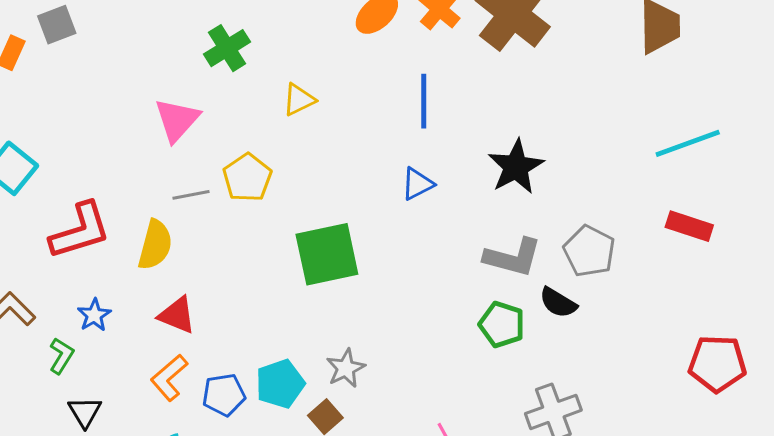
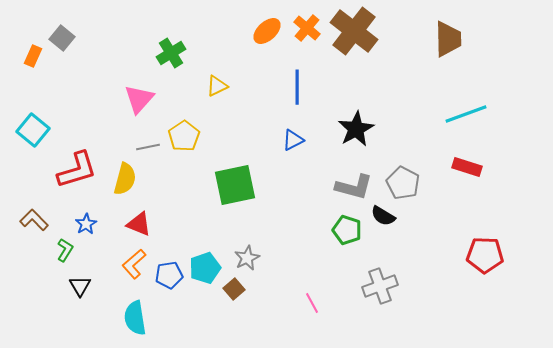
gray square: (57, 25) -> (62, 38), turned -30

